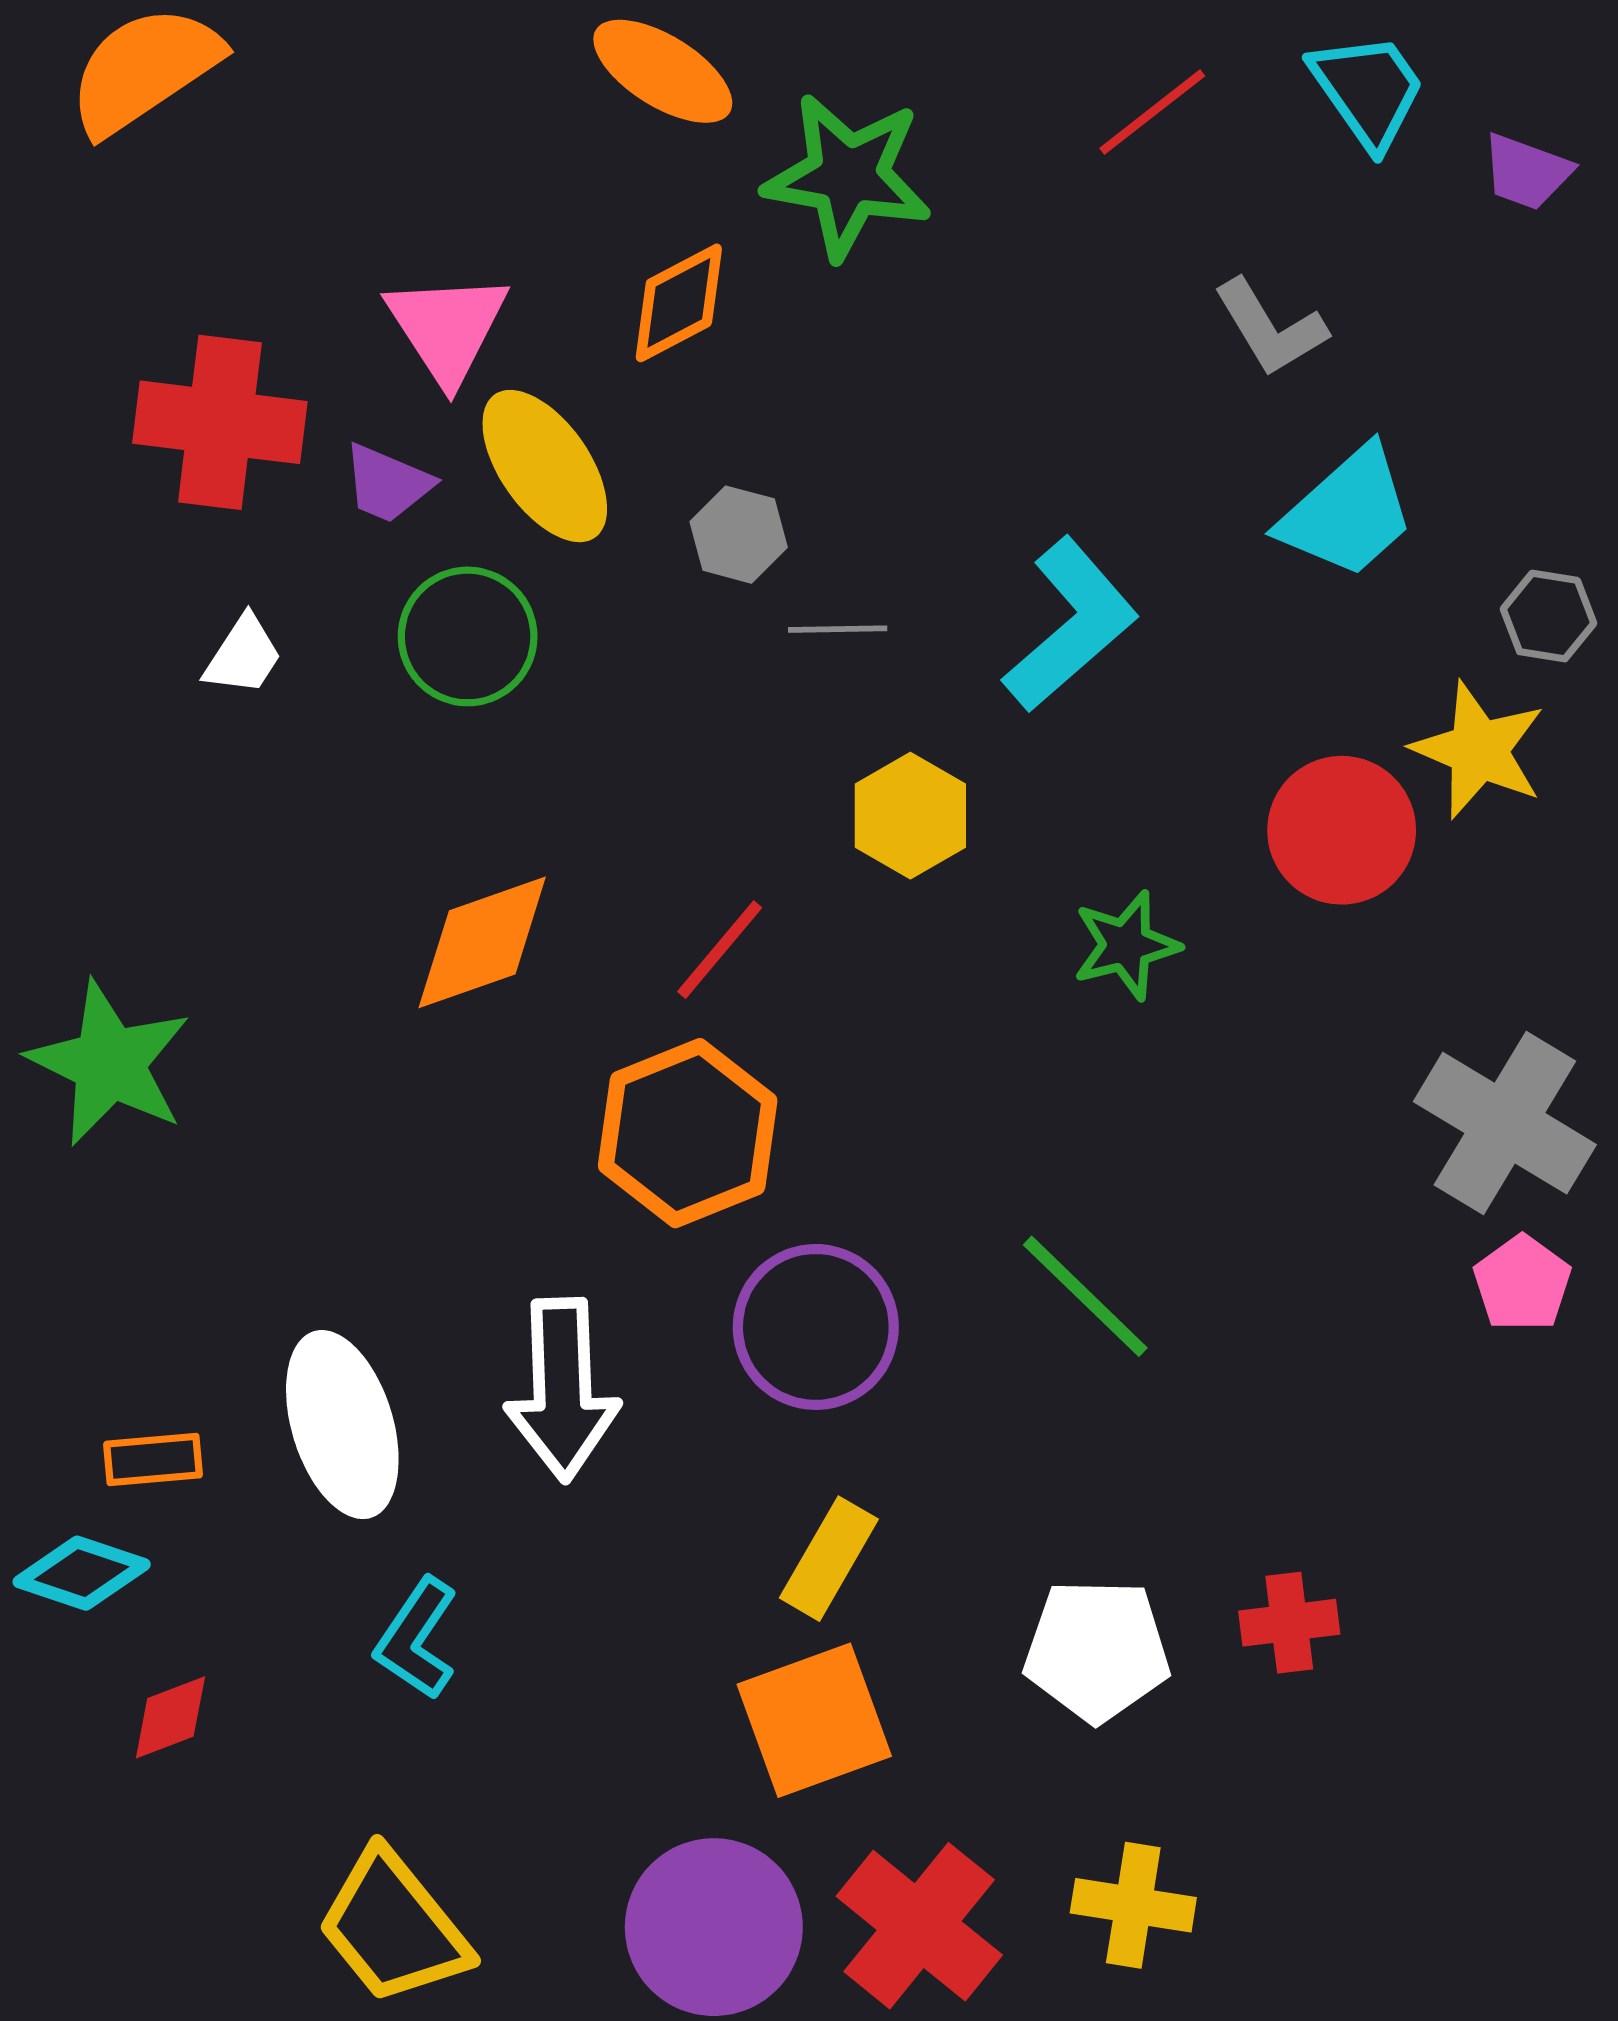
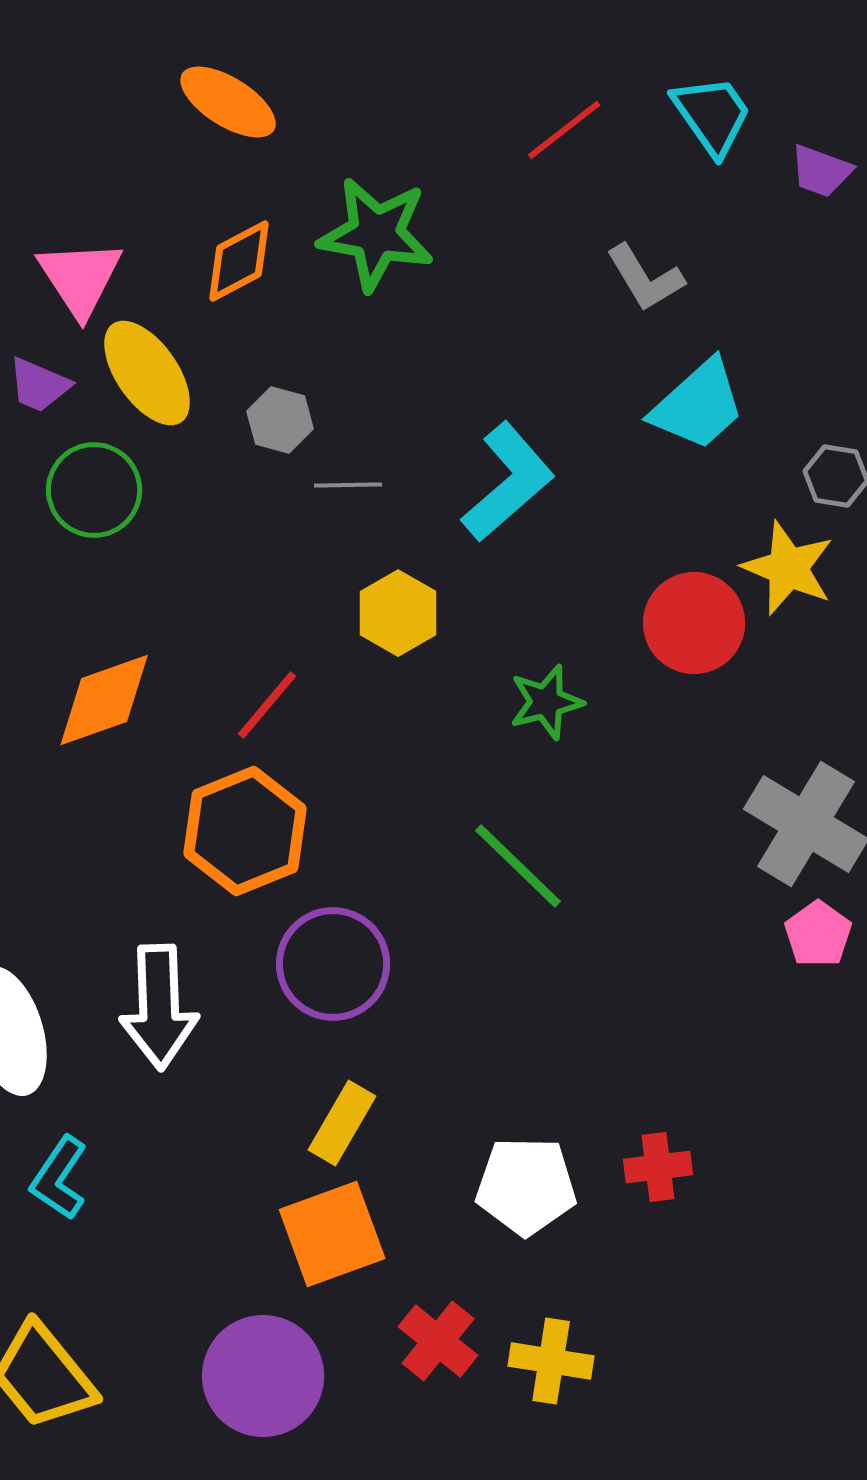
green star: (848, 176) -> (376, 234), moved
green line: (1085, 1296) -> (518, 866), moved
red cross: (919, 1926) -> (438, 1341), moved, size x0.7

